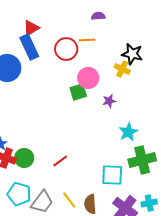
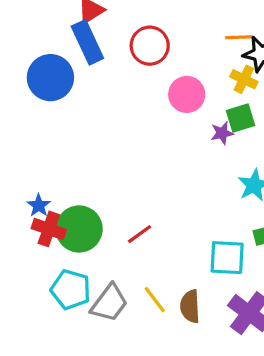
orange line: (87, 40) -> (239, 37), moved
green square: (78, 92) -> (241, 118), moved
green circle: (24, 158) -> (79, 229), size x1.4

